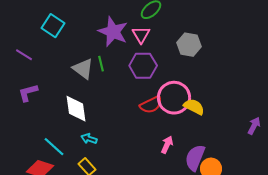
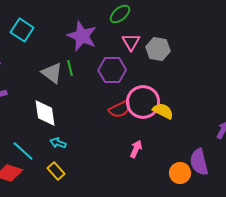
pink triangle: (141, 35) -> (131, 42), moved
purple semicircle: (195, 158) -> (199, 162), moved, turned -36

